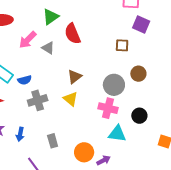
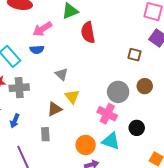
gray triangle: (48, 48) -> (62, 74), moved
brown triangle: (75, 77) -> (55, 109), moved
blue semicircle: (25, 80) -> (37, 50), moved
gray cross: (38, 100) -> (19, 88), moved
orange circle: (84, 152) -> (86, 145), moved

